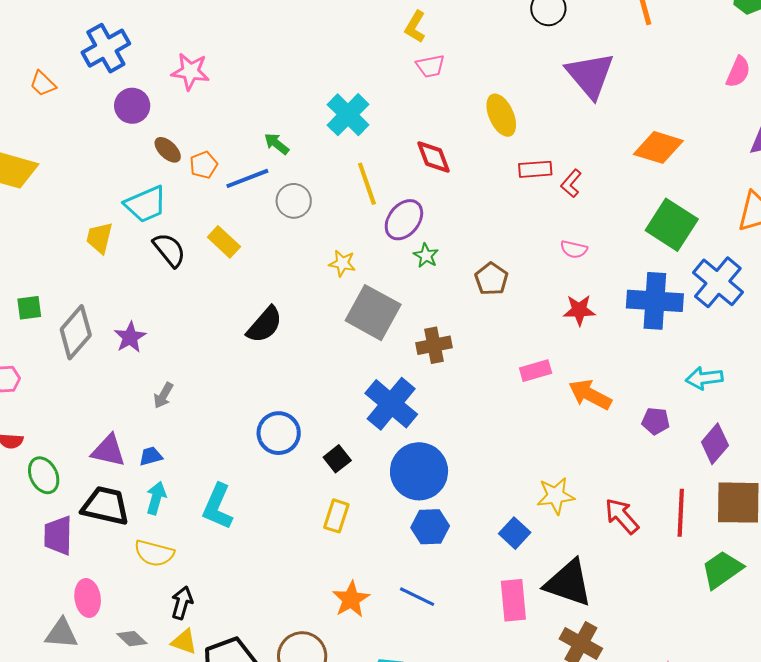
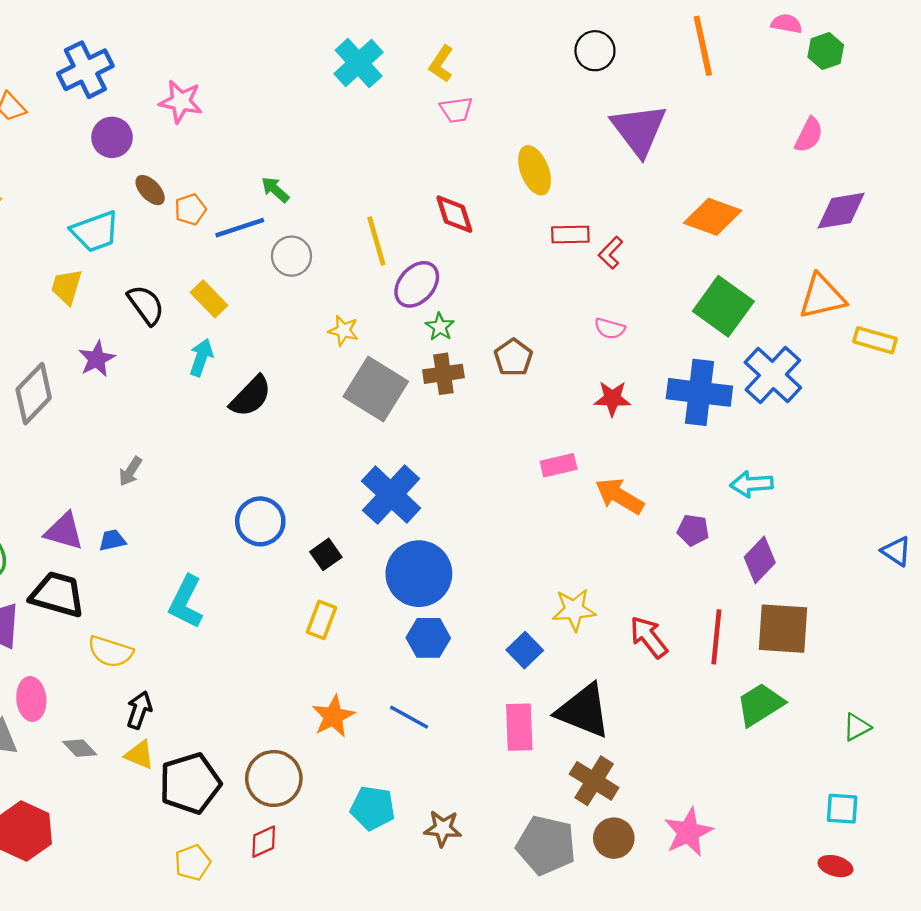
cyan cross: (348, 115) -> (359, 63), moved
cyan trapezoid: (146, 204) -> (95, 232), moved
purple star: (130, 337) -> (97, 359), moved
brown cross: (434, 345) -> (443, 374), moved
cyan arrow: (156, 498) -> (201, 357), moved

